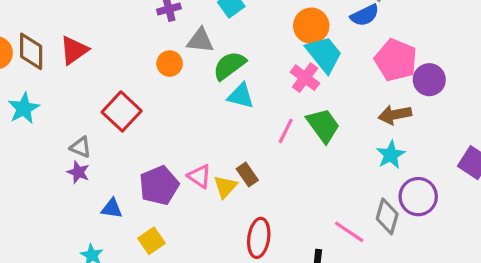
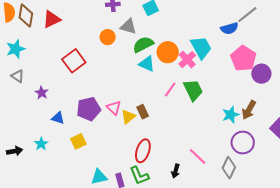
orange circle: (311, 26) -> (168, 52), moved
brown arrow: (395, 115) -> (249, 110), moved, turned -60
gray triangle: (81, 147) -> (18, 76), moved
gray diamond: (387, 216) -> (229, 168), moved

